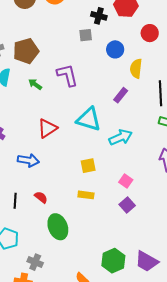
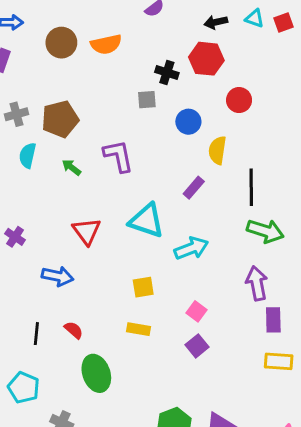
red triangle: (47, 128) -> (87, 231), turned -35

